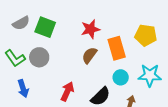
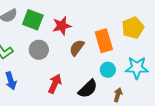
red star: (90, 29) -> (62, 26), moved
yellow pentagon: (146, 35) -> (133, 28), turned -30
gray circle: (39, 57) -> (39, 50), moved

